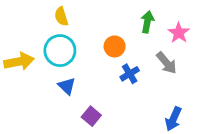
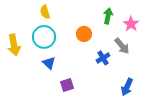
yellow arrow: (19, 61) -> (14, 45), turned 90
blue cross: (130, 74) -> (103, 58), moved
purple square: (91, 116) -> (67, 85), turned 32

